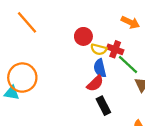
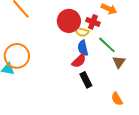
red circle: (83, 36) -> (69, 21), size x1.5
red cross: (115, 49) -> (93, 22), moved

